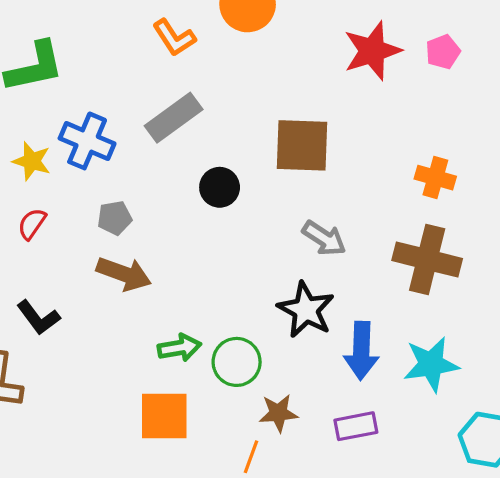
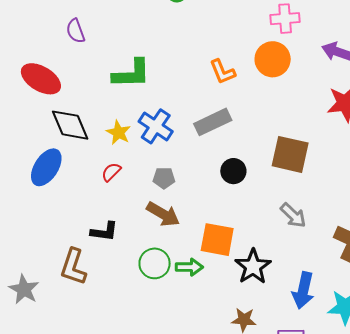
black star: (306, 310) -> (253, 267), moved
black L-shape: (38, 317) -> (104, 232), turned -56
green circle: (237, 362) -> (155, 263), moved
orange square: (164, 416) -> (217, 240), moved

